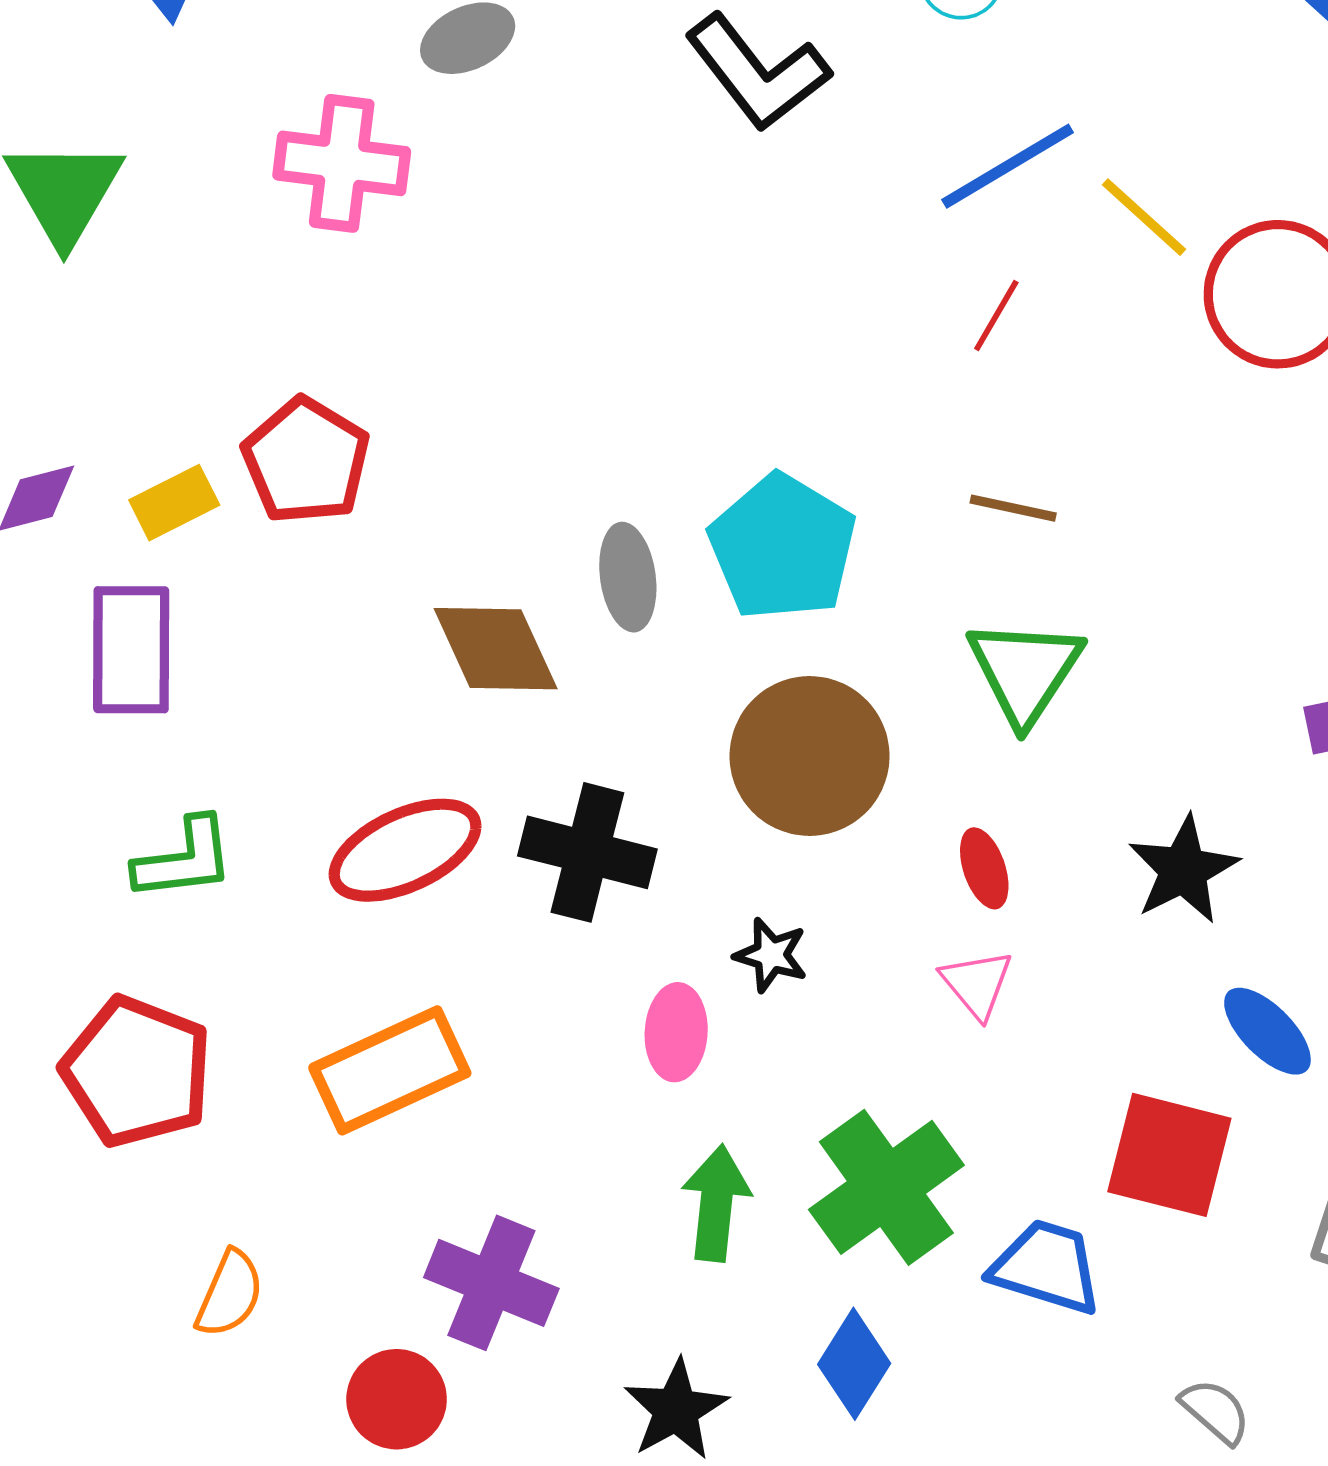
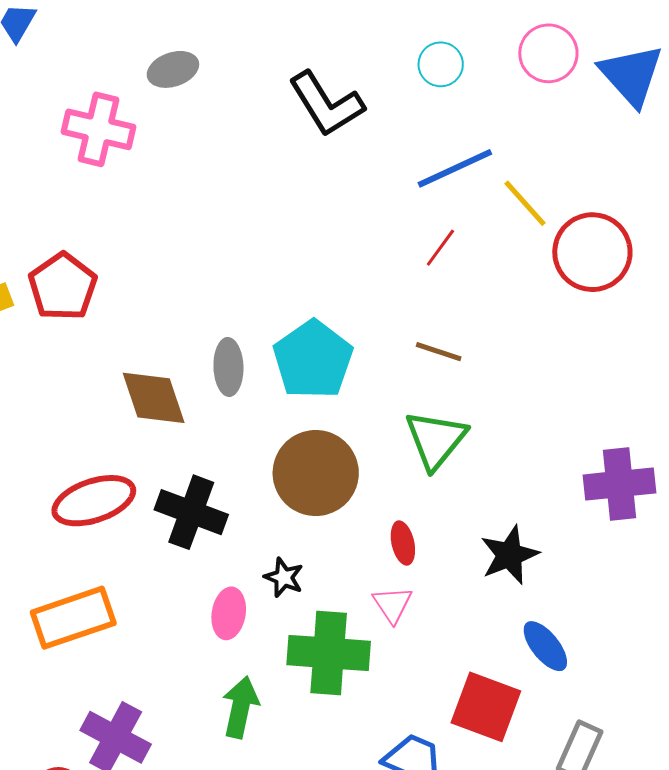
green cross: (886, 1187) -> (329, 653), moved, turned 34

